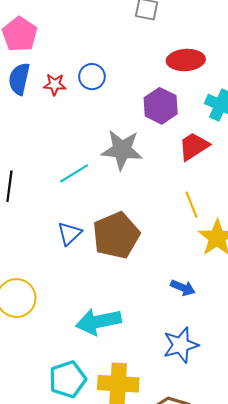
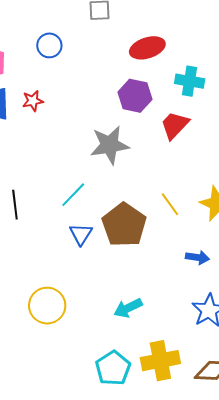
blue circle: (92, 77) -> (49, 45), moved
cyan line: (74, 173) -> (73, 195), moved
yellow line: (191, 205) -> (170, 204), moved
cyan arrow: (99, 322) -> (128, 308), size x0.7

